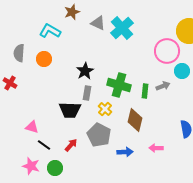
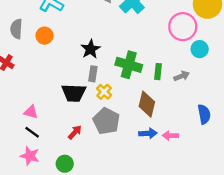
gray arrow: (163, 86) -> (182, 76), moved
yellow cross: (105, 109) -> (104, 92), moved
black line: (44, 145) -> (32, 132), moved
blue arrow: (125, 152) -> (148, 133), moved
green circle: (55, 168) -> (65, 164), moved

